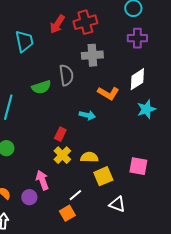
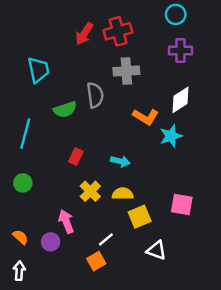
cyan trapezoid: (24, 41) -> (39, 70), moved
cyan star: (146, 109) -> (171, 136), moved
cyan arrow: (87, 115) -> (120, 161), moved
red rectangle: (60, 134) -> (76, 156), moved

